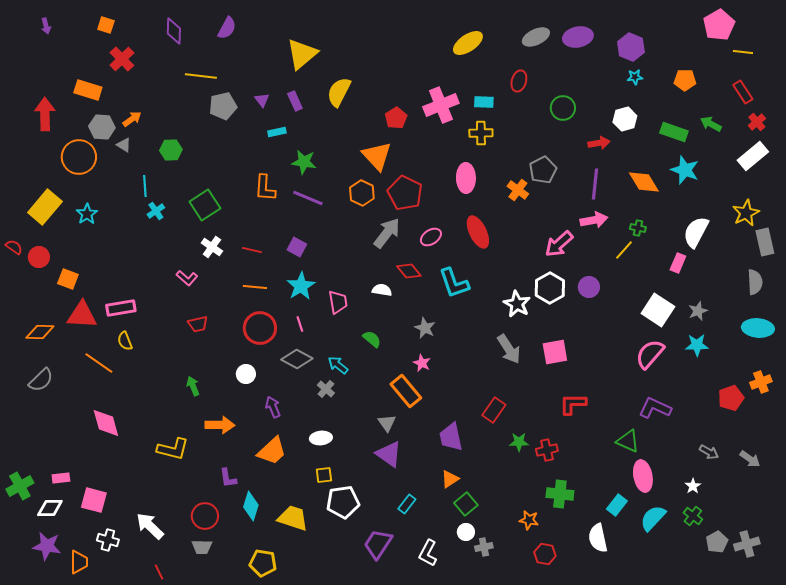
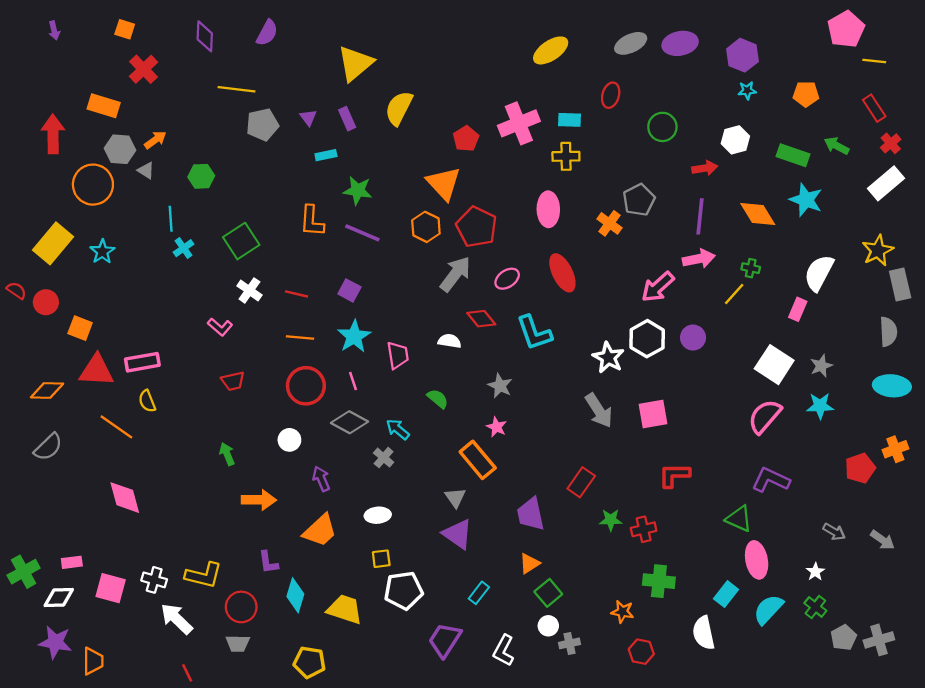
yellow L-shape: (173, 449) -> (204, 575), moved
white cross: (108, 540) -> (154, 580), moved

